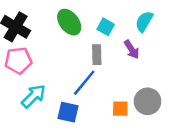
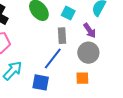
gray circle: (148, 101) -> (88, 53), moved

